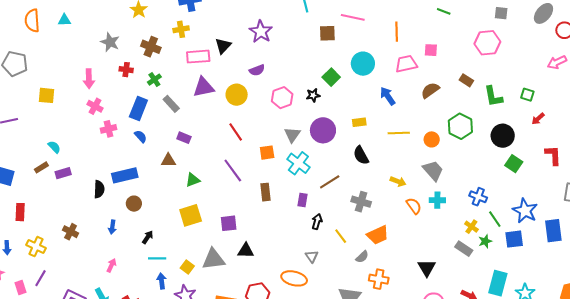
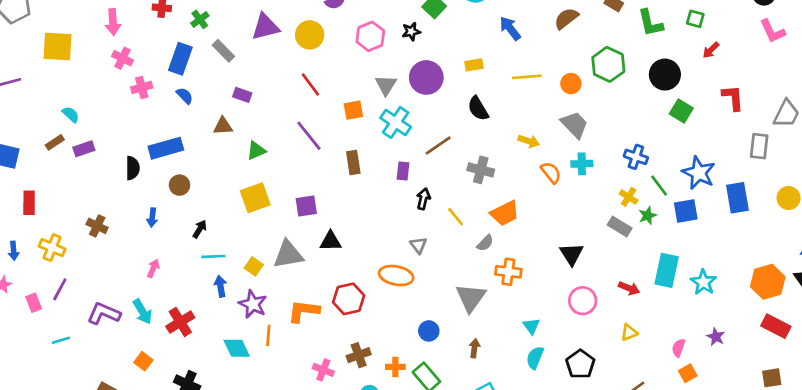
yellow square: (46, 95) -> (58, 47), size x1.4

